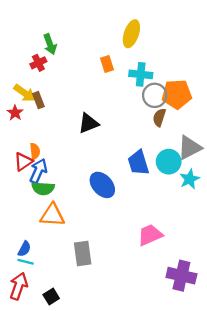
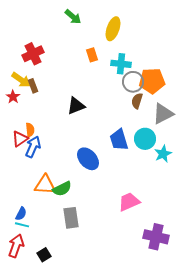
green arrow: (50, 44) -> (73, 17), moved, turned -30
red cross: (38, 63) -> (33, 54), size x1.5
gray triangle: (190, 148) -> (163, 114), moved
green semicircle: (43, 188) -> (62, 189), moved, turned -30

